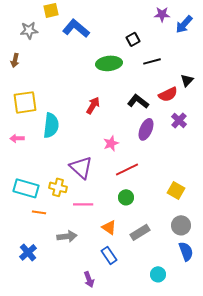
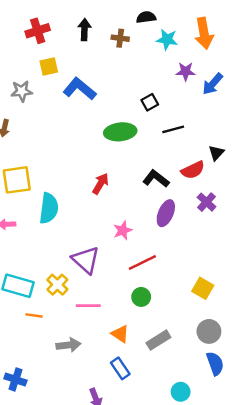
yellow cross: (58, 187) -> (57, 285), turned 30
blue cross: (28, 252) -> (15, 379), moved, turned -30

